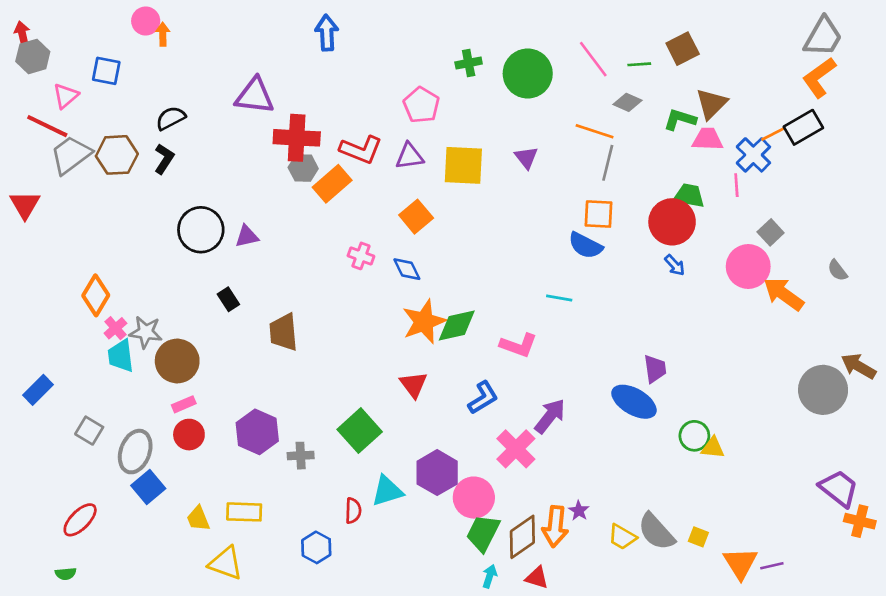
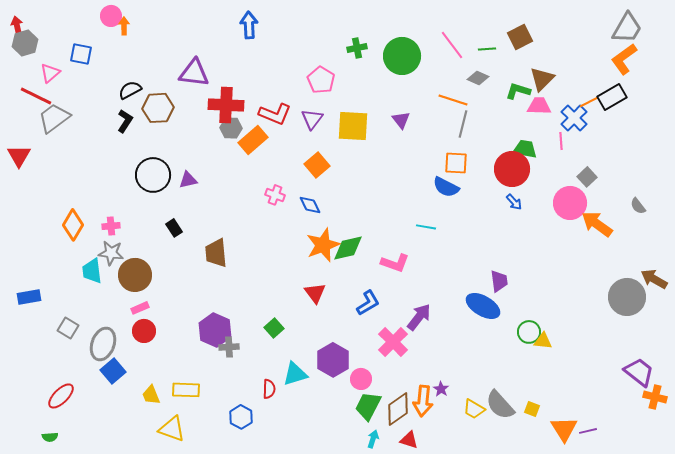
brown hexagon: (117, 155) -> (158, 108), moved
purple triangle: (410, 156) -> (312, 119), turned -45
pink cross: (115, 328) -> (111, 226), moved, turned 36
blue rectangle: (38, 390) -> (29, 297), turned 35
green square: (360, 431) -> (274, 328), size x0.6
purple hexagon: (257, 432) -> (215, 330), moved
pink circle: (474, 498) -> (361, 379), size x0.7

